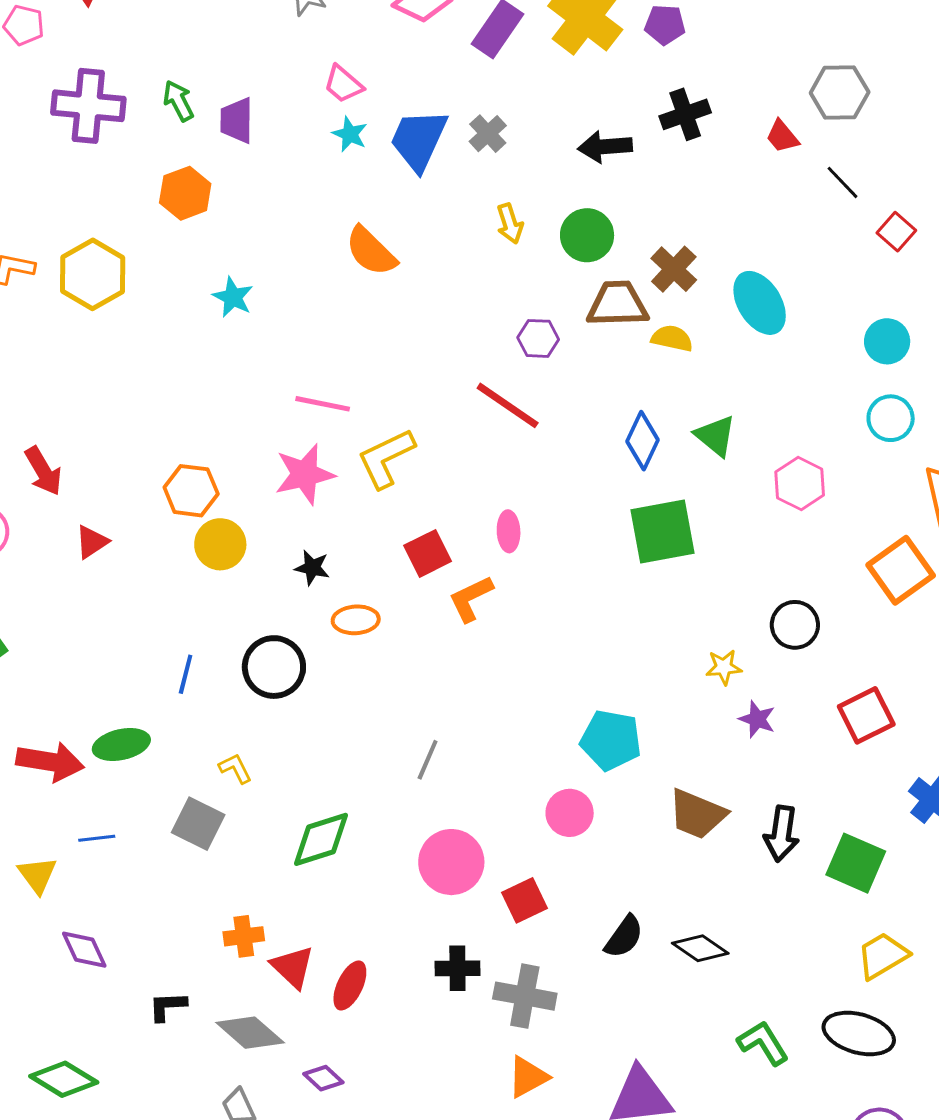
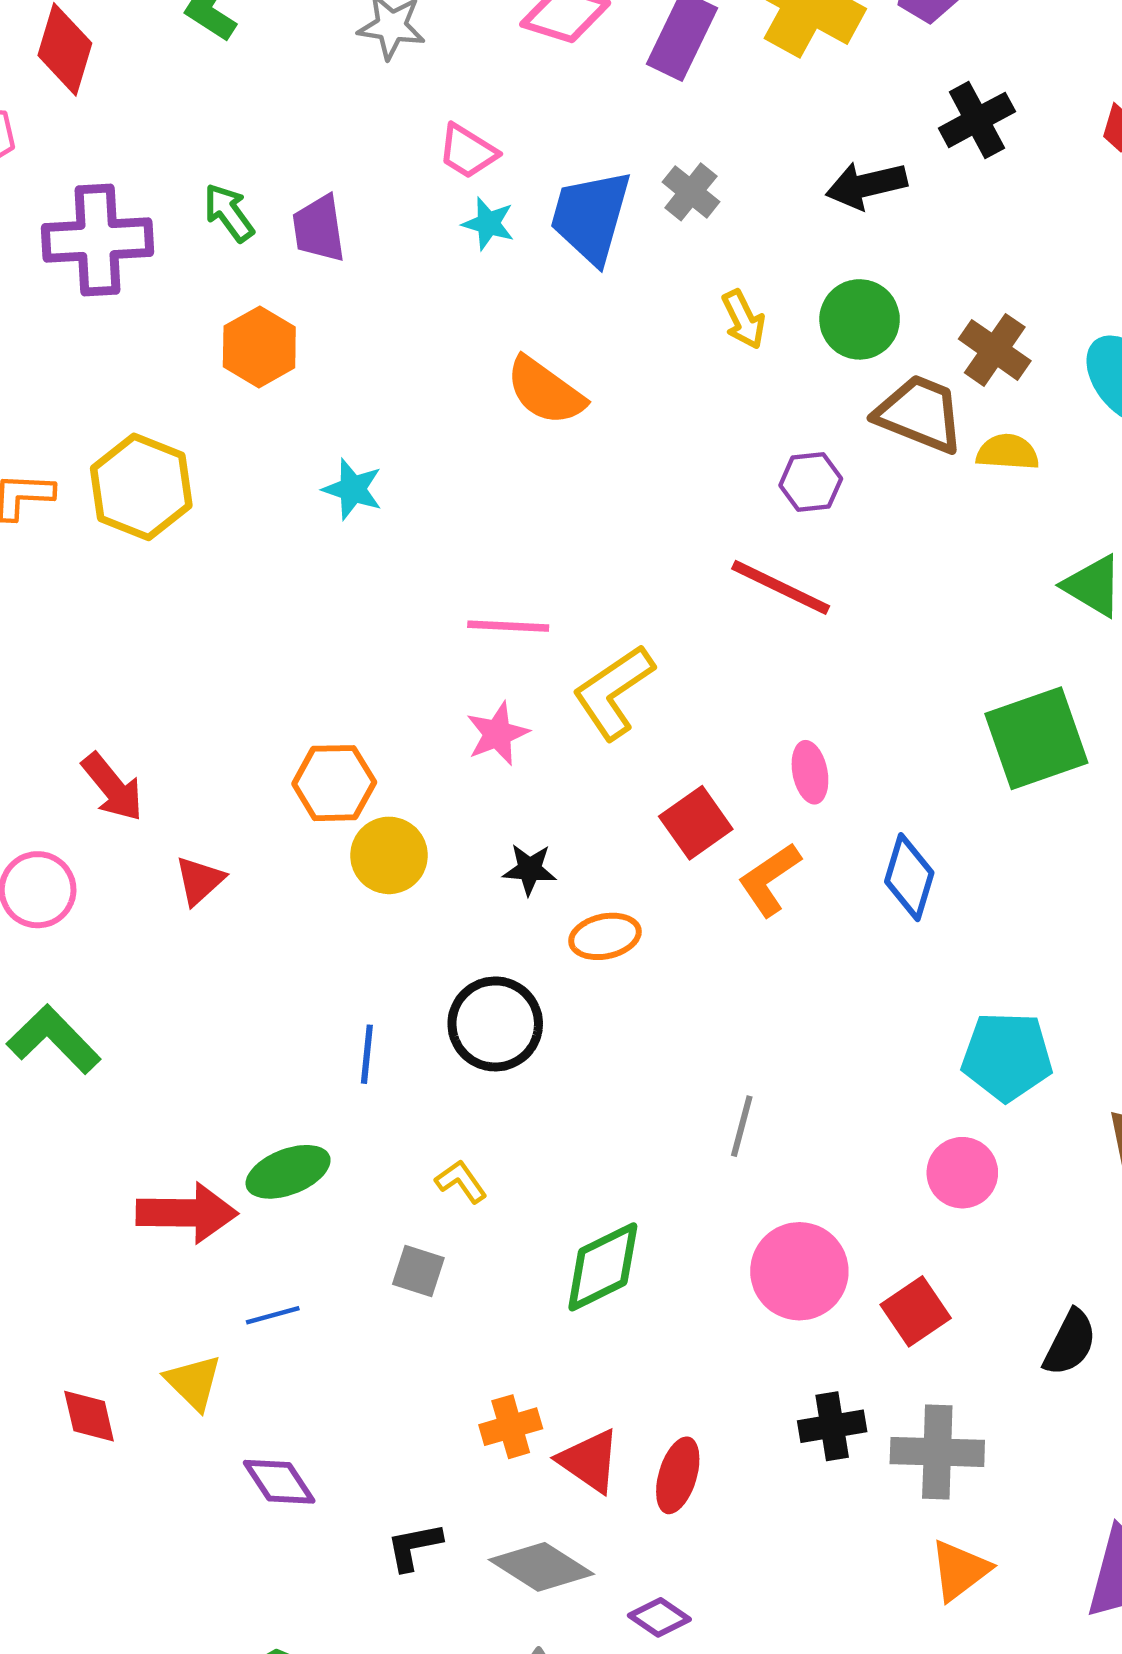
brown trapezoid: (618, 304) -> (920, 414), turned 32
blue diamond: (642, 441) -> (909, 877), moved
pink star: (305, 474) -> (497, 734), size x0.7
gray square: (198, 824) -> (418, 1271), size x0.7

